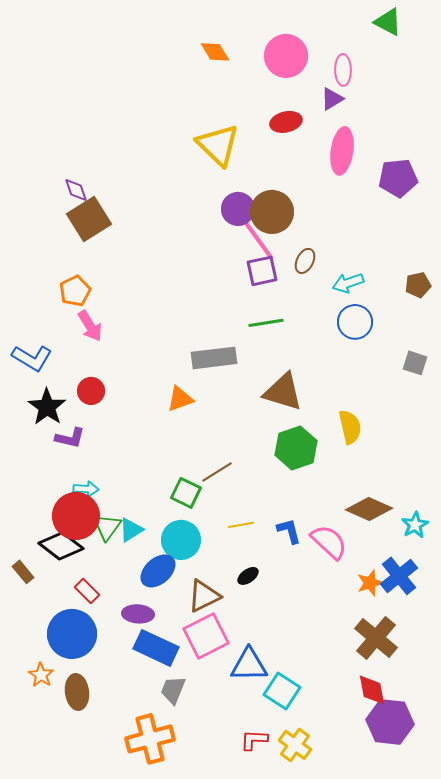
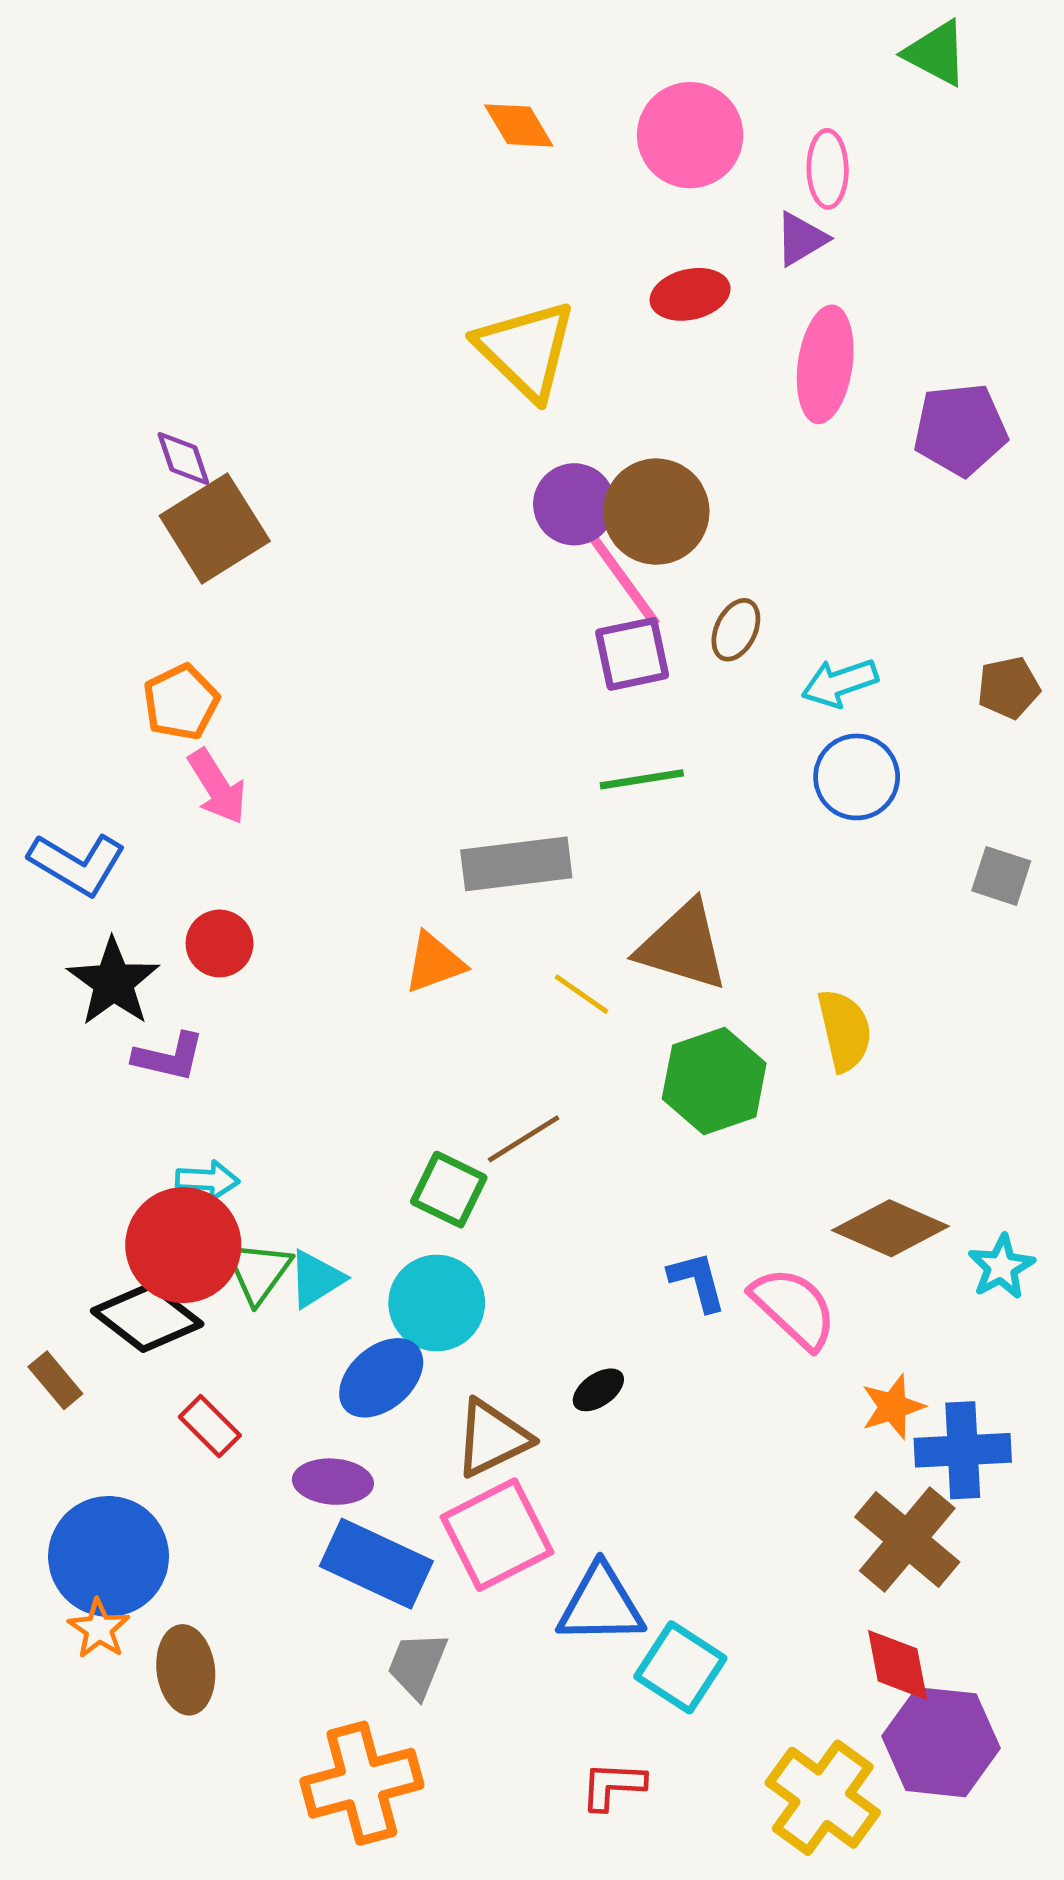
yellow line: (241, 525) -> (581, 994), moved, turned 45
blue cross: (399, 576) -> (963, 1450), moved, turned 36
blue circle: (72, 634) -> (109, 1556), moved
yellow cross: (295, 745) -> (823, 1798), moved, size x1.4

